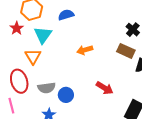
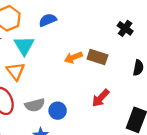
brown rectangle: (126, 51) -> (97, 57), moved
red arrow: (105, 88) -> (101, 98), turned 108

